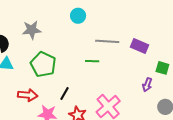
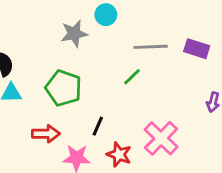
gray star: (32, 30) -> (74, 34), moved
green line: (92, 61) -> (132, 77), turned -40

